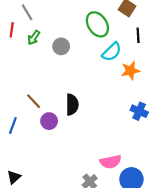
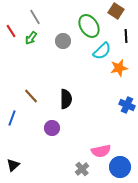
gray line: (27, 12) -> (35, 17), moved
red line: (12, 30) -> (11, 31), turned -40
gray circle: (61, 46) -> (63, 41), moved
purple circle: (49, 121) -> (52, 128), moved

